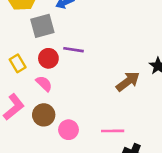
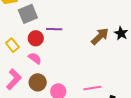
brown arrow: (128, 81) -> (100, 36), moved

